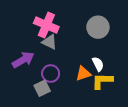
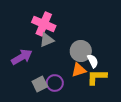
gray circle: (98, 27) -> (81, 51), moved
gray triangle: (50, 42) -> (47, 40), turned -49
purple circle: (51, 74) -> (55, 83), moved

